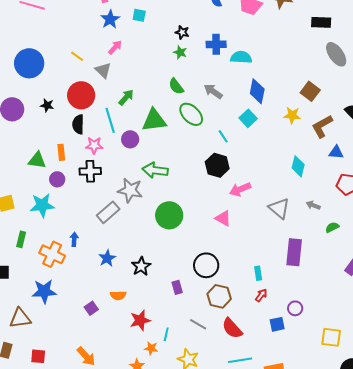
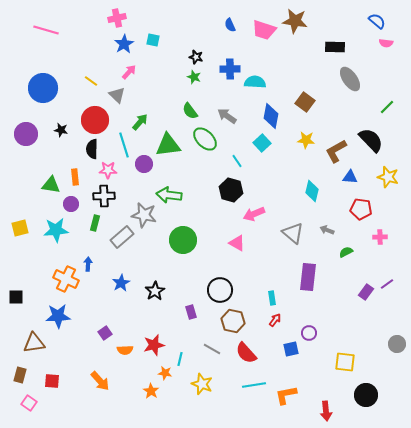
brown square: (310, 91) -> (305, 102), moved
green rectangle: (21, 239) -> (95, 223), moved
orange semicircle: (118, 295) -> (125, 350), moved

